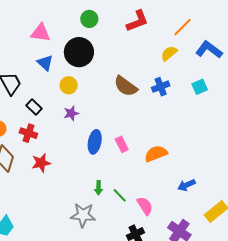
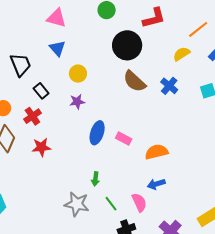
black circle: (79, 52) -> (127, 45), moved
blue cross: (161, 87) -> (169, 86), turned -36
red cross: (28, 133) -> (32, 116), turned 30
pink rectangle: (122, 144) -> (124, 138), turned -42
blue arrow: (187, 185) -> (156, 184), moved
green line: (120, 195) -> (111, 204), moved

